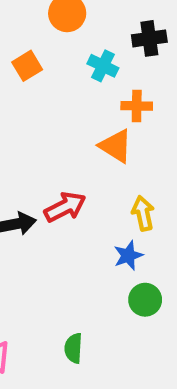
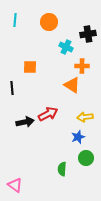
orange square: (27, 66) -> (30, 67), moved, turned 32
yellow arrow: (143, 213) -> (85, 117), turned -84
green semicircle: (73, 348) -> (62, 169), moved

